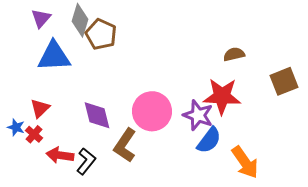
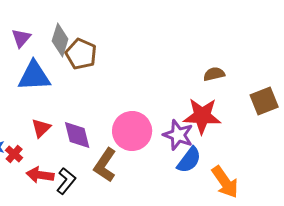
red triangle: (40, 108) -> (41, 128), moved

